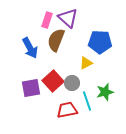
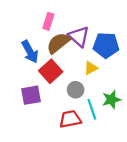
purple triangle: (68, 18) -> (79, 36), moved
brown semicircle: (56, 40) -> (58, 43), turned 30
red square: (53, 81) -> (51, 71), moved

